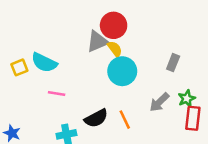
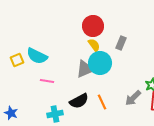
gray triangle: (97, 41) -> (85, 69), moved
gray rectangle: (173, 63) -> (121, 43), moved
gray arrow: (159, 102) -> (133, 98), moved

